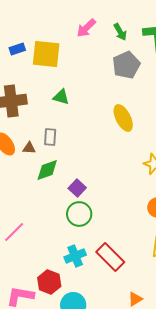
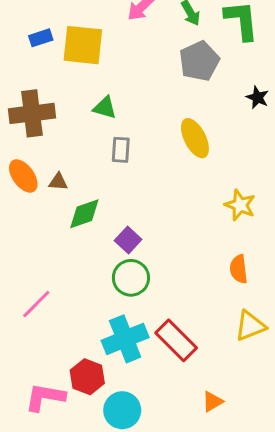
gray rectangle: (50, 137) -> (121, 150), moved
cyan cross: (75, 256) -> (125, 339), size x1.4

